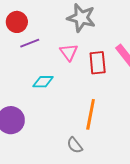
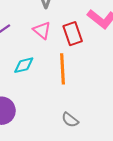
orange line: (91, 114) -> (63, 69), moved

